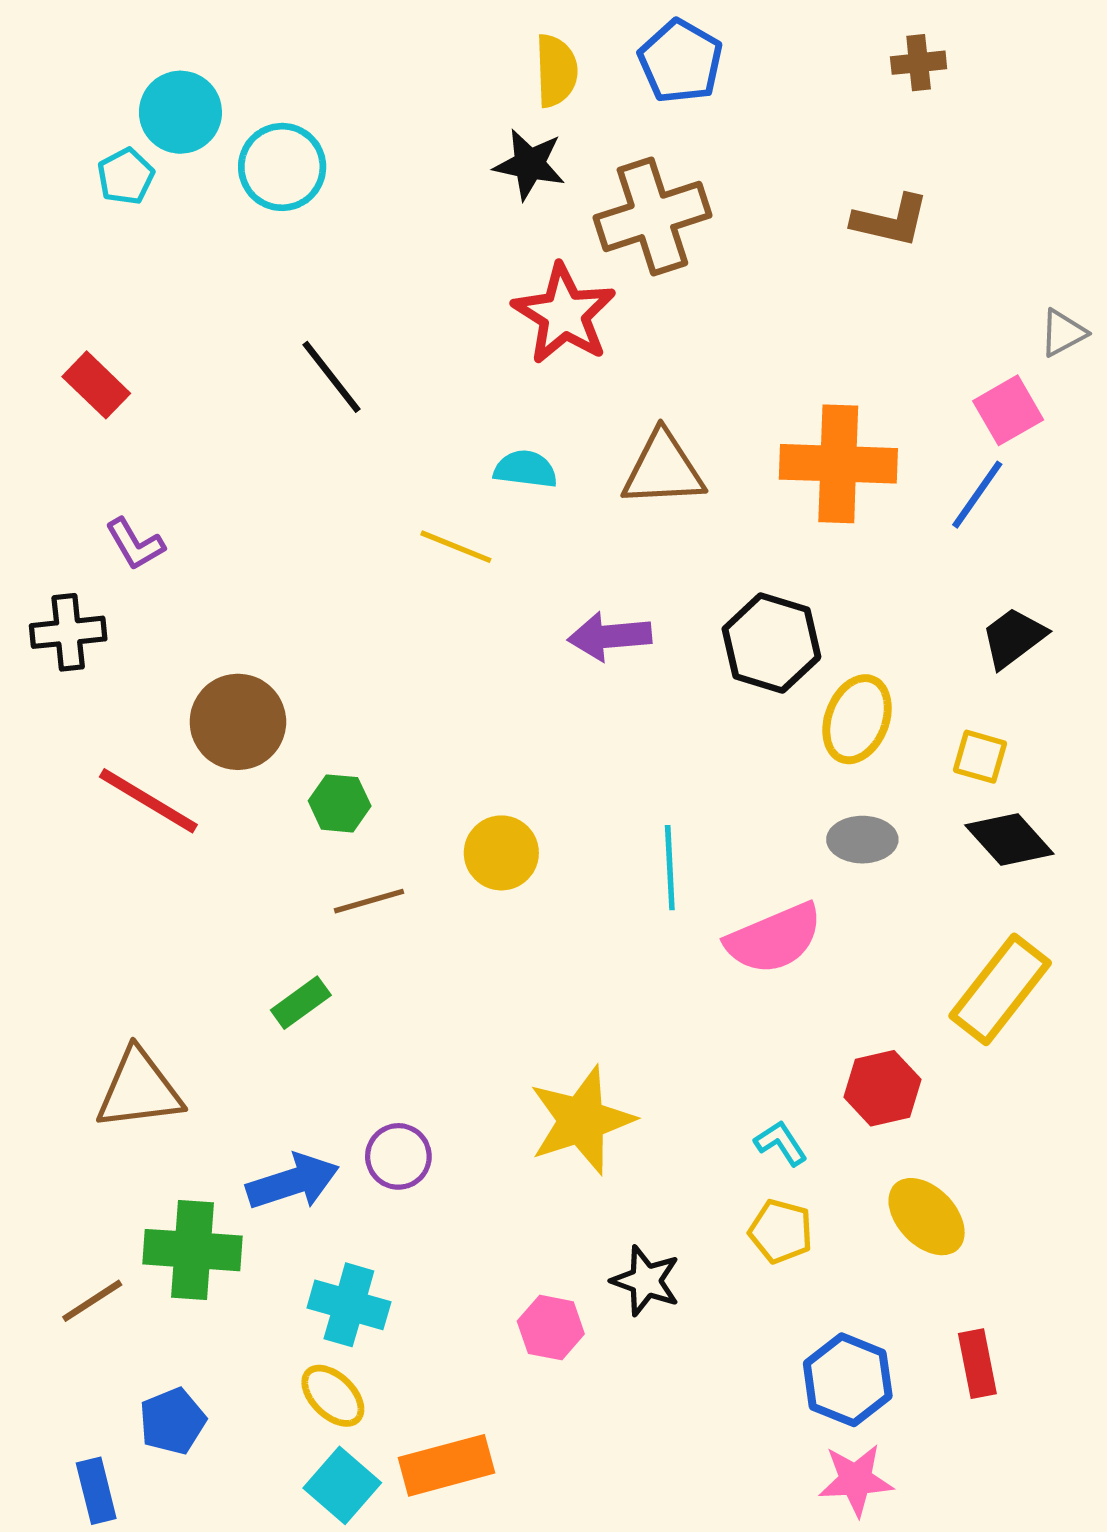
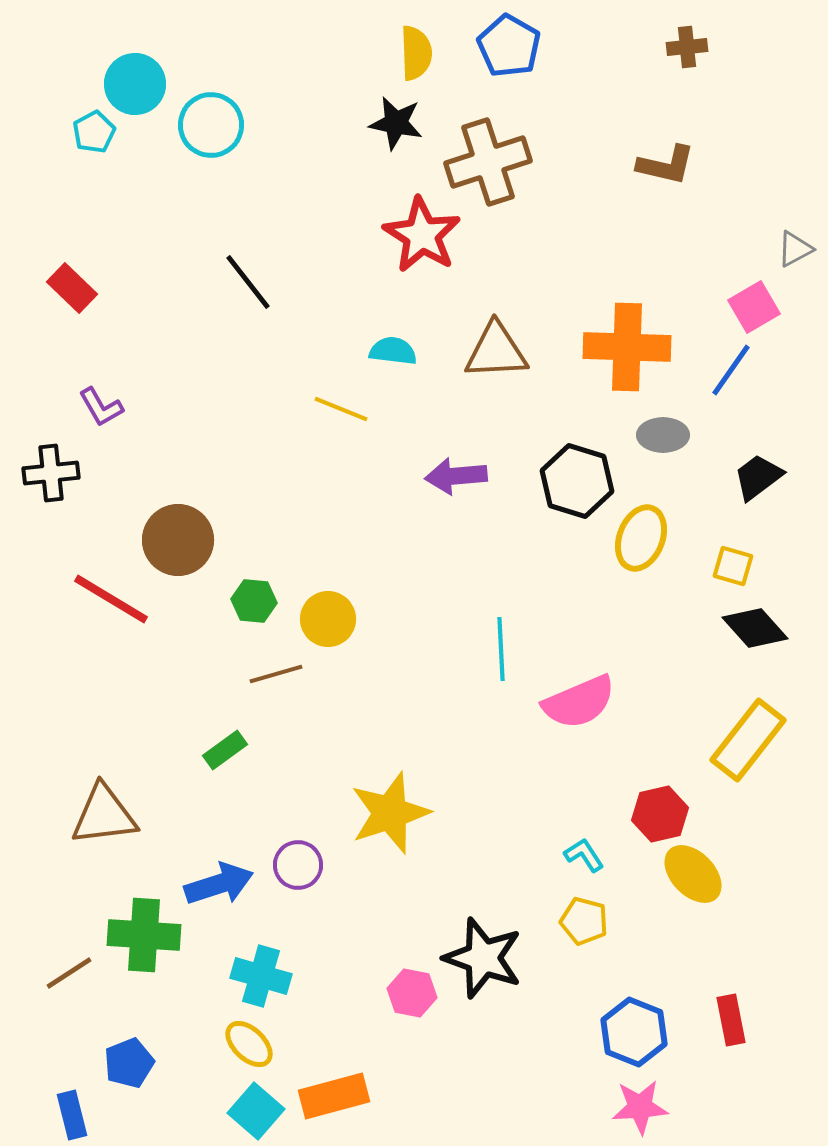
gray ellipse: (862, 840) -> (663, 435), moved
yellow circle: (501, 853) -> (328, 619), moved
yellow star: (582, 1120) -> (390, 813), moved
yellow ellipse: (927, 1217) -> (693, 874), moved
black star: (646, 1281) -> (483, 958), size x1.5

